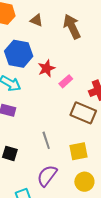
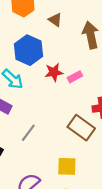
pink rectangle: (66, 81) -> (75, 77), moved
gray line: (46, 140) -> (28, 133), moved, turned 42

